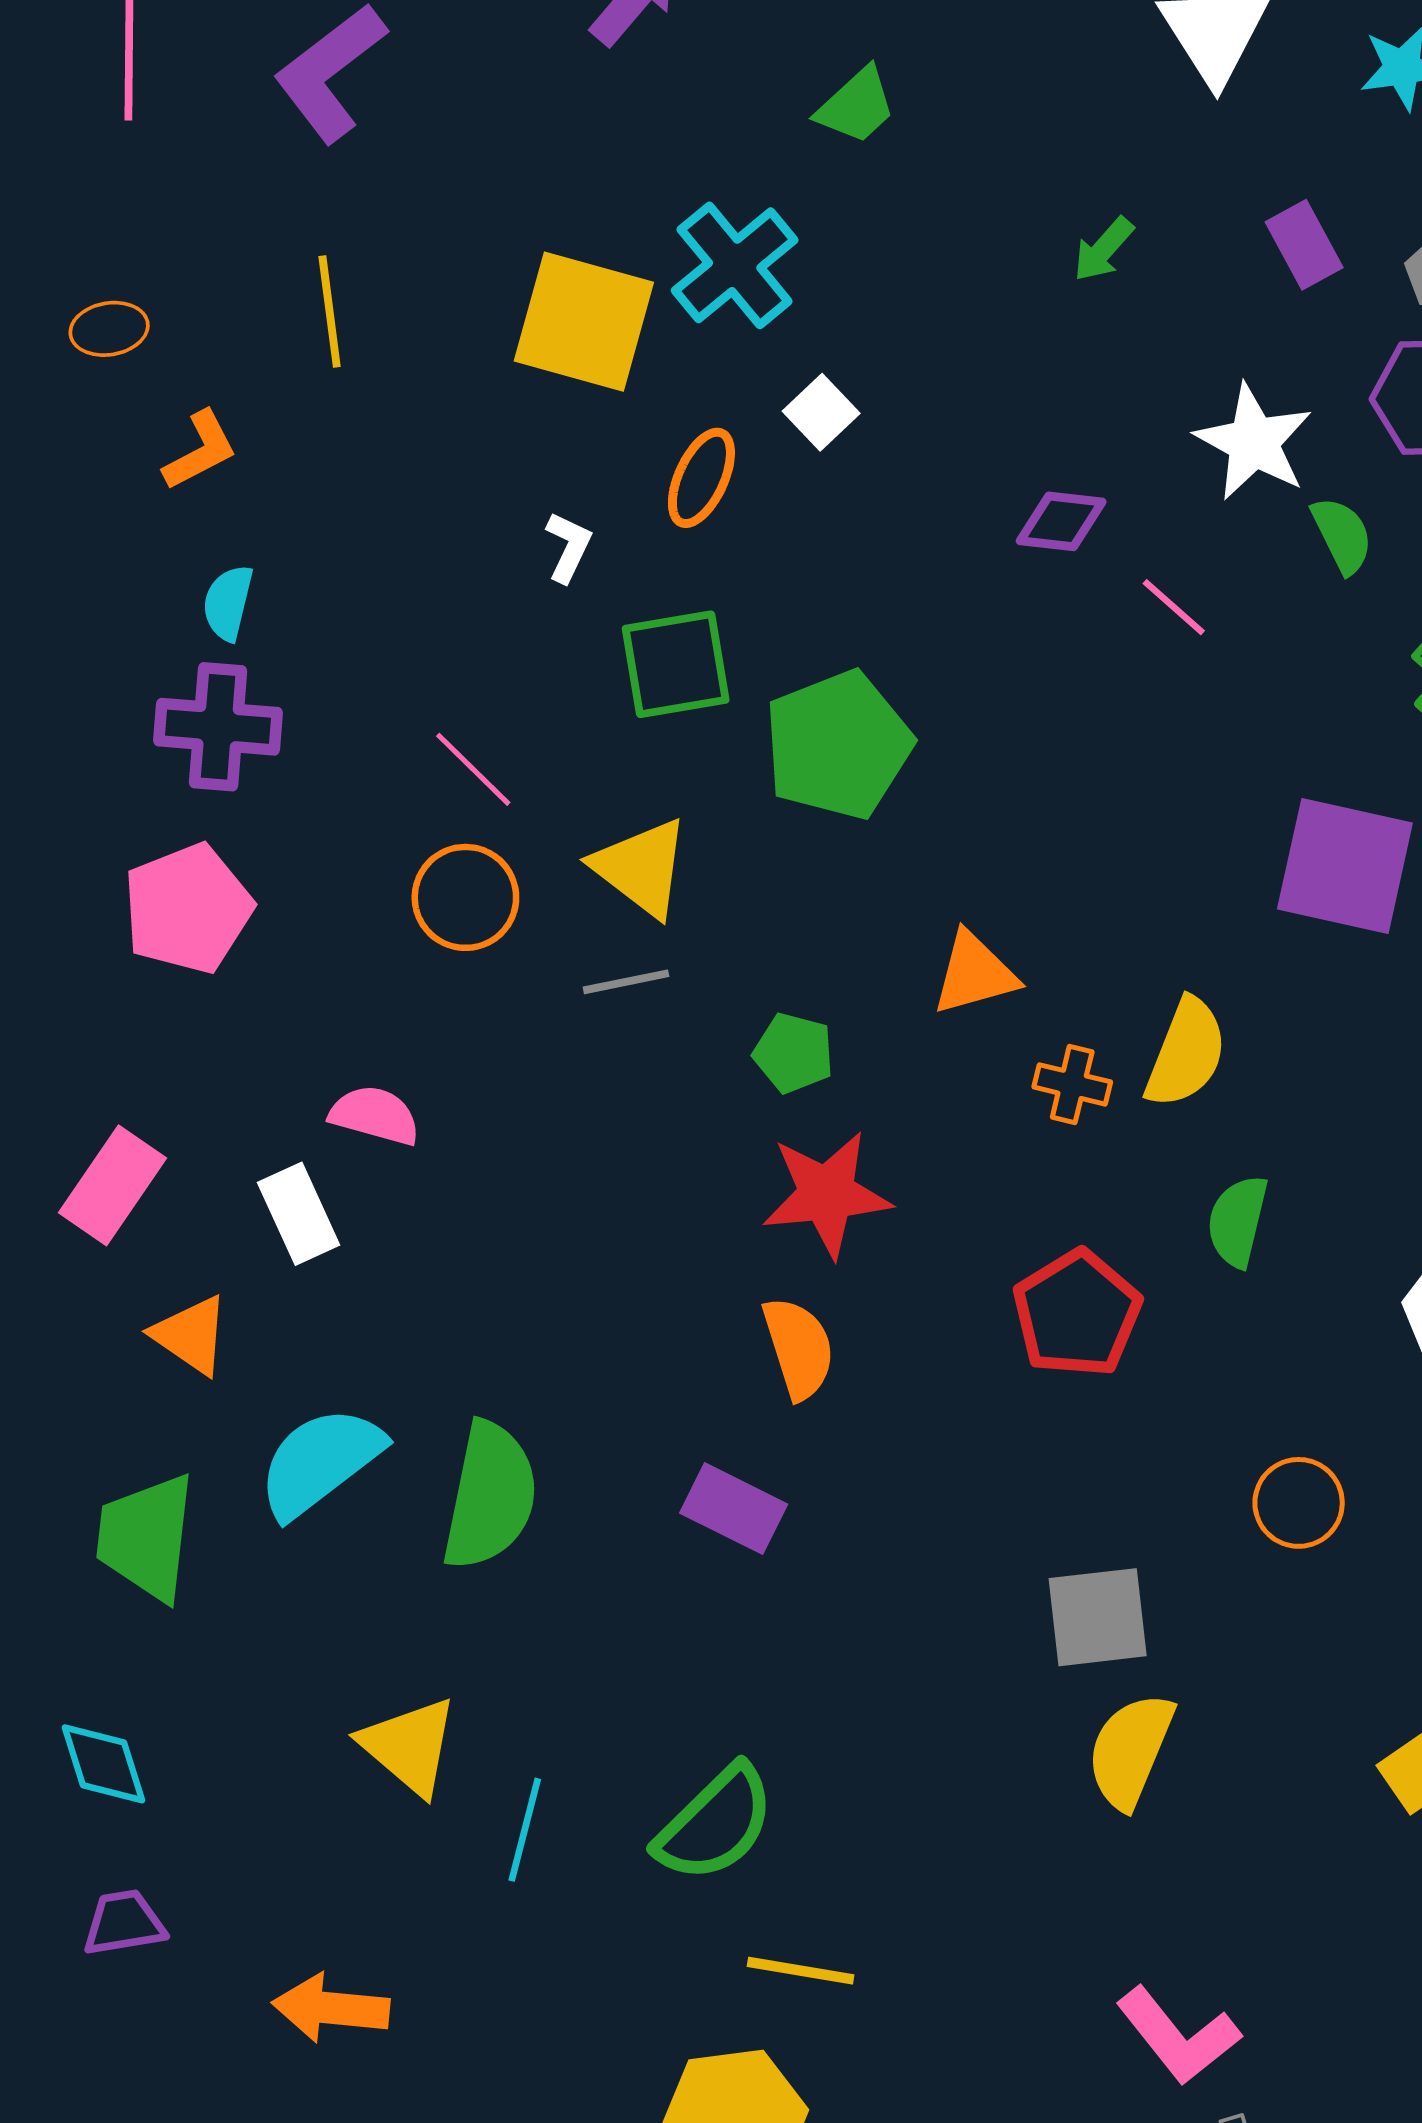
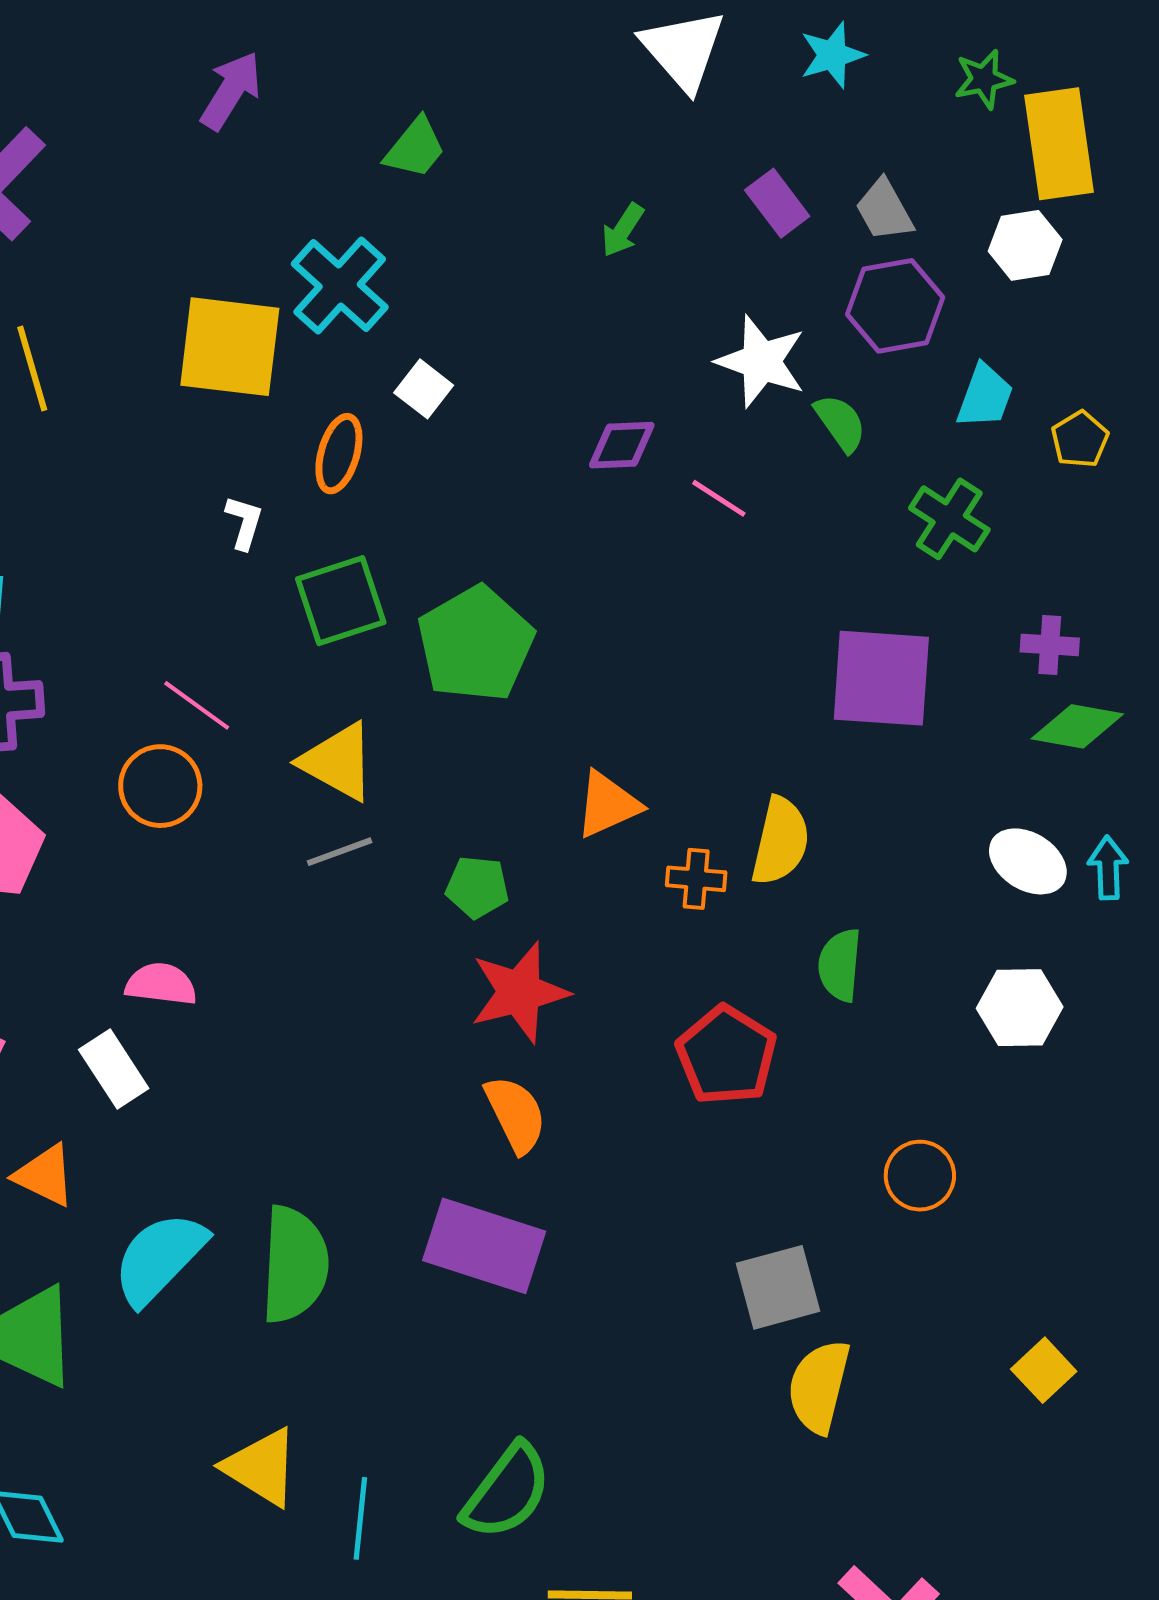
orange circle: (465, 897) -> (160, 786), moved
purple rectangle: (734, 1509) -> (484, 1246), size x1.5

